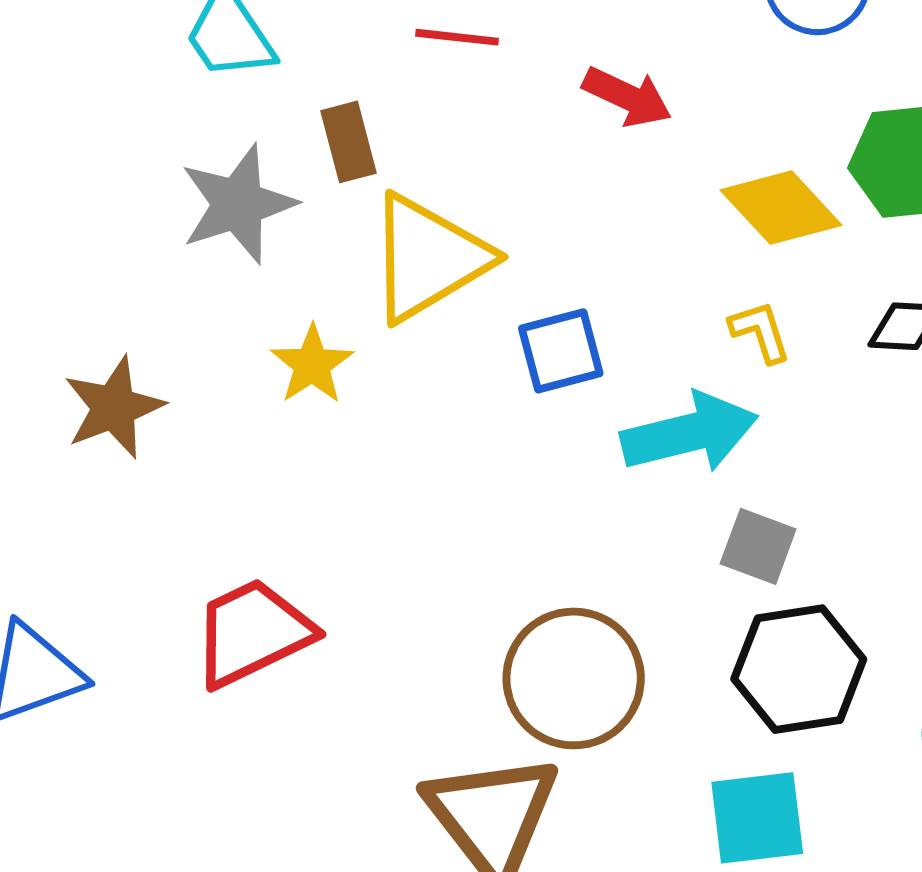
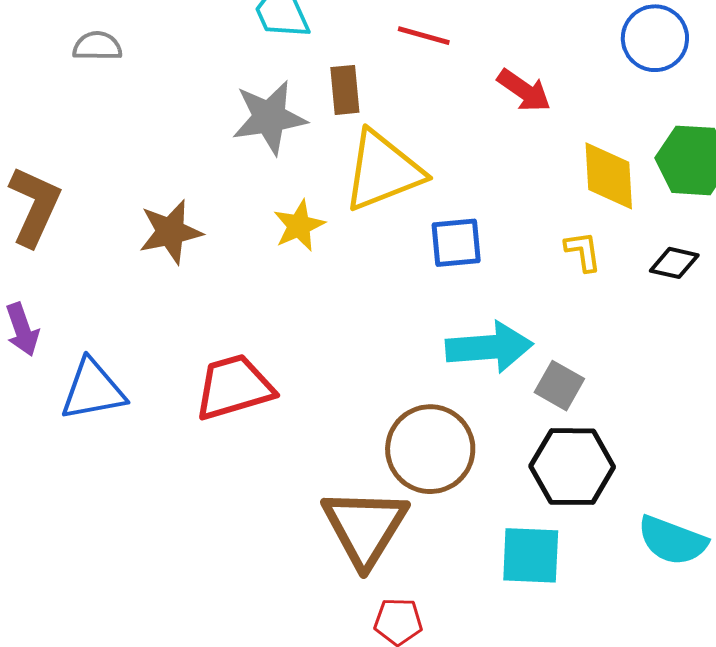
yellow diamond: (781, 208) -> (609, 176), turned 30
cyan arrow: (689, 433) -> (489, 347), moved

